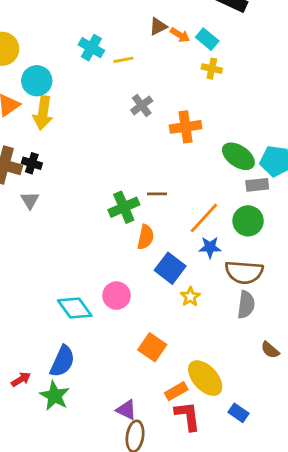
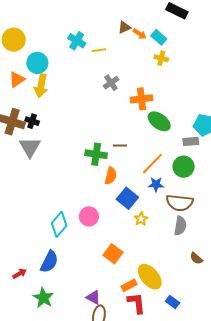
green ellipse: (238, 156) -> (159, 121), moved
gray triangle: (30, 200) -> (30, 147), size x1.6
green cross: (124, 207) -> (96, 154), turned 30
cyan diamond: (75, 308) -> (59, 224), turned 75
green star: (55, 396) -> (43, 298), moved

